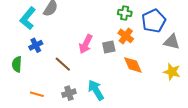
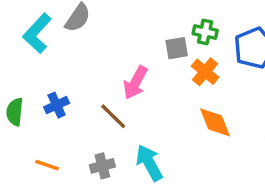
blue cross: (36, 45) -> (57, 105), moved
gray square: (109, 47) -> (177, 48), moved
brown line: (63, 64) -> (113, 116), moved

